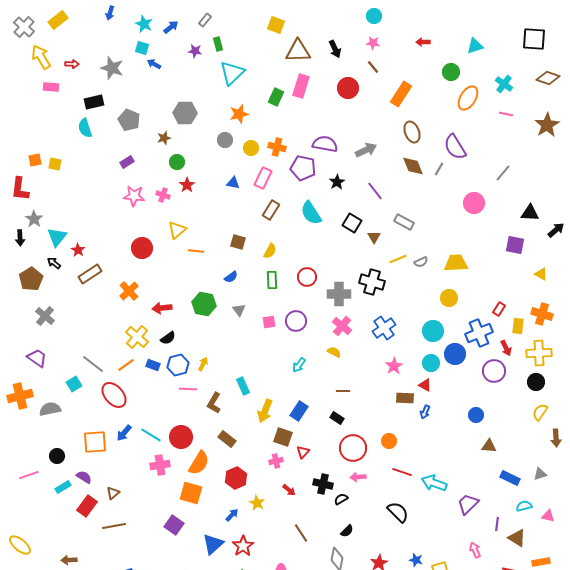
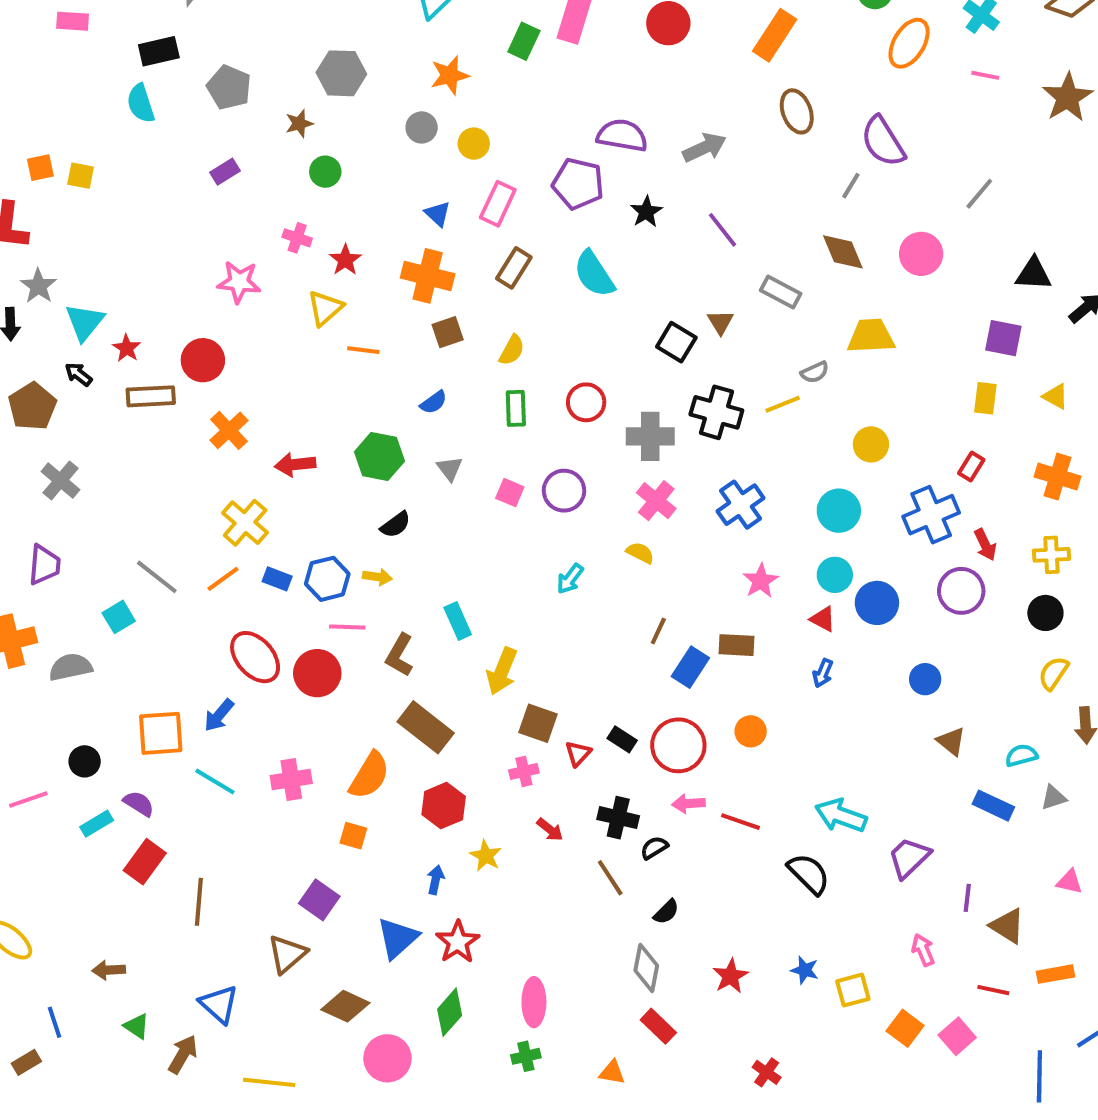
orange cross: (277, 147) -> (428, 276), moved, size x1.4
brown diamond: (413, 166) -> (843, 252), moved
blue triangle: (233, 183) -> (438, 214), turned 32
red star: (187, 185) -> (345, 260), moved
pink star: (134, 196) -> (239, 282), moved
black square: (352, 223) -> (676, 342), moved
brown square: (238, 242) -> (448, 332), turned -35
red circle: (142, 248) -> (203, 360), moved
yellow line: (398, 259) -> (783, 404), moved
yellow trapezoid: (456, 263) -> (871, 336), moved
brown rectangle: (90, 274) -> (151, 396), turned 30
pink square: (269, 322) -> (510, 493), turned 32
yellow rectangle: (518, 326) -> (985, 398), moved
black semicircle: (168, 338) -> (395, 525), moved
yellow cross: (539, 353) -> (1051, 555), size x0.7
blue circle: (455, 354) -> (877, 603), moved
purple trapezoid: (37, 358) -> (44, 565), turned 60
yellow arrow: (203, 364) -> (377, 577), turned 72
brown line: (343, 391) -> (658, 631), turned -64
red ellipse: (114, 395) -> (255, 657), moved
brown rectangle: (405, 398) -> (737, 645), moved
blue rectangle: (299, 411) -> (690, 667), moved
black rectangle: (337, 418) -> (622, 739), moved
cyan line: (151, 435) -> (215, 781), moved
red circle: (181, 437) -> (317, 673), moved
brown rectangle: (227, 439) -> (426, 727), size x1.5
brown triangle: (489, 446) -> (951, 741), turned 35
red line: (402, 472) -> (741, 822), moved
brown triangle: (113, 493) -> (287, 954), moved, size x1.5
orange square: (191, 493) -> (353, 836), size x0.6
cyan semicircle: (524, 506) -> (1021, 755), moved
black semicircle: (398, 512) -> (809, 874), moved
blue arrow: (232, 515) -> (436, 880), turned -32
brown line: (114, 526) -> (199, 902), turned -75
brown line: (301, 533) -> (610, 878), moved

